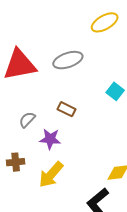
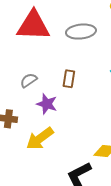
brown rectangle: (67, 109) -> (69, 79), turned 60

